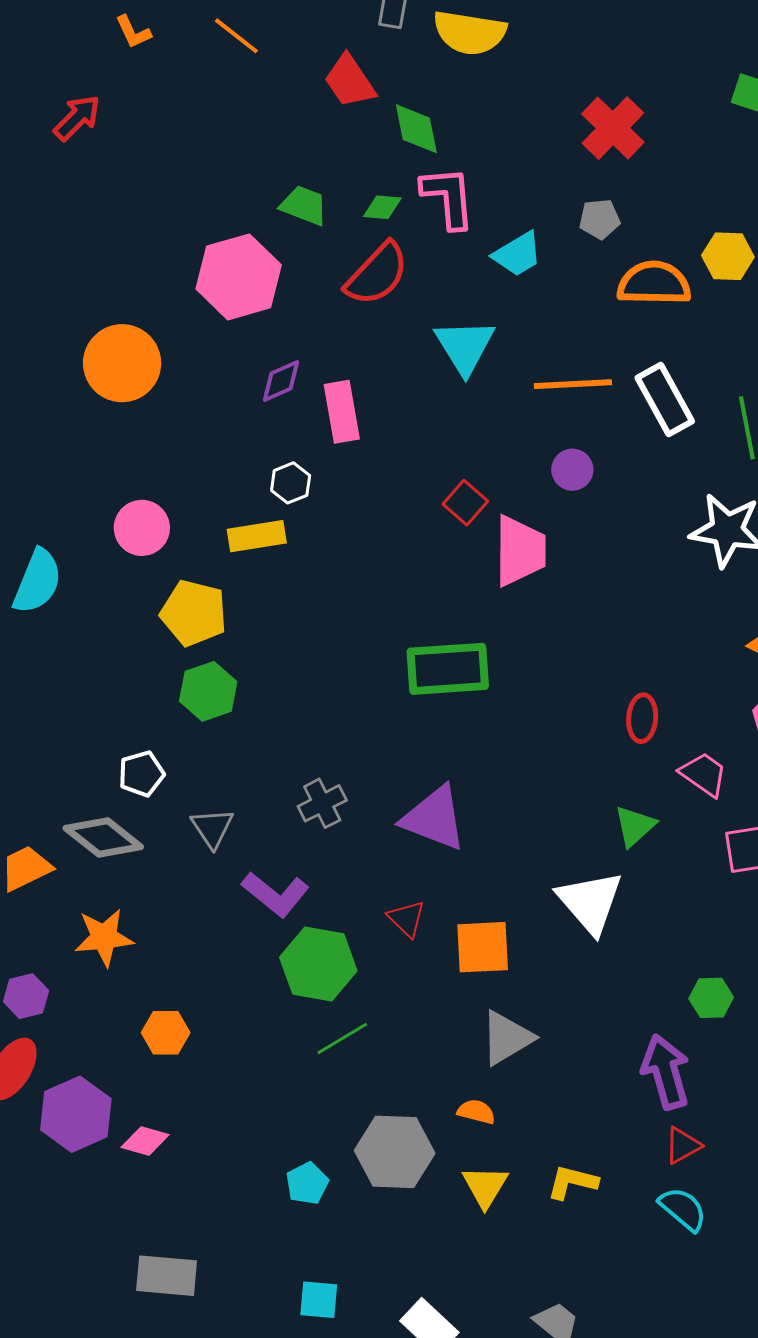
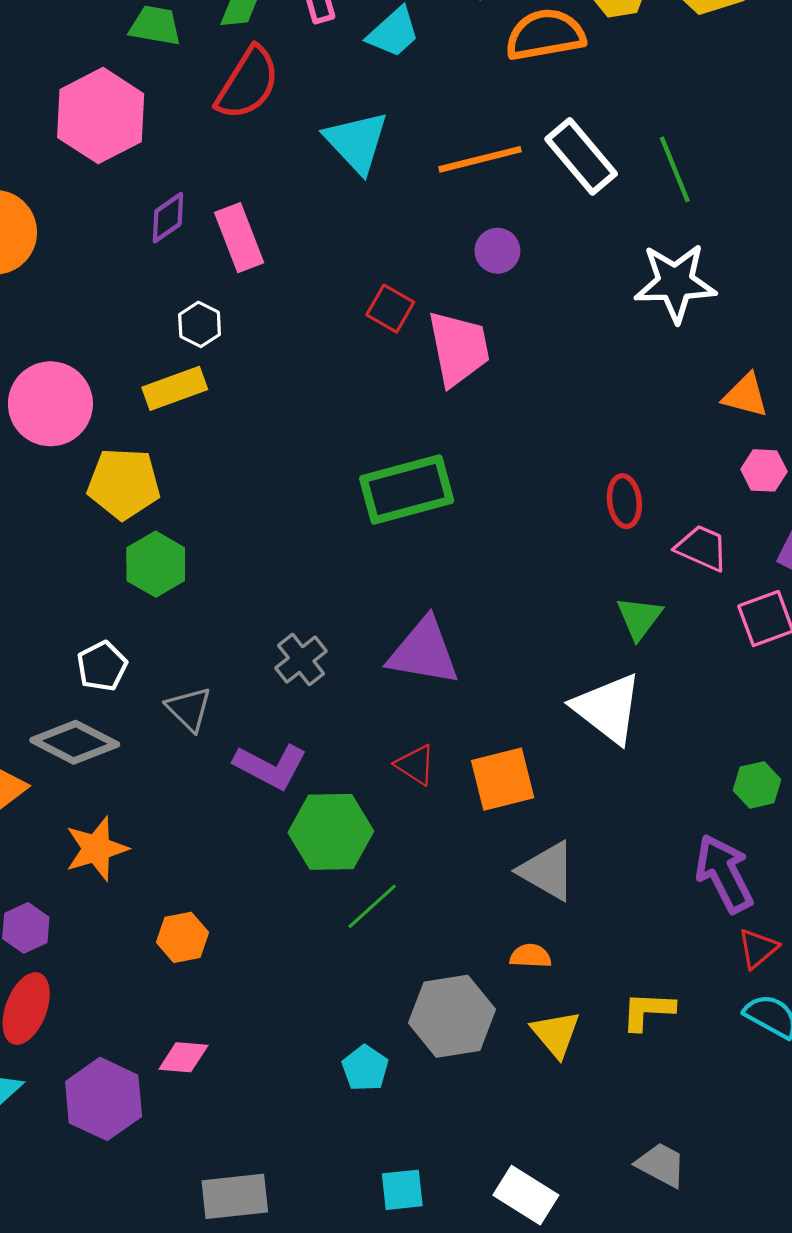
pink circle: (142, 528) -> (50, 404), size x1.4
gray triangle: (507, 1038) -> (547, 871), turned -48
purple hexagon: (76, 1114) -> (104, 1099), moved

